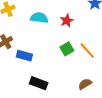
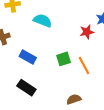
red star: (67, 21) -> (87, 32), moved
blue rectangle: (24, 56) -> (28, 57), moved

